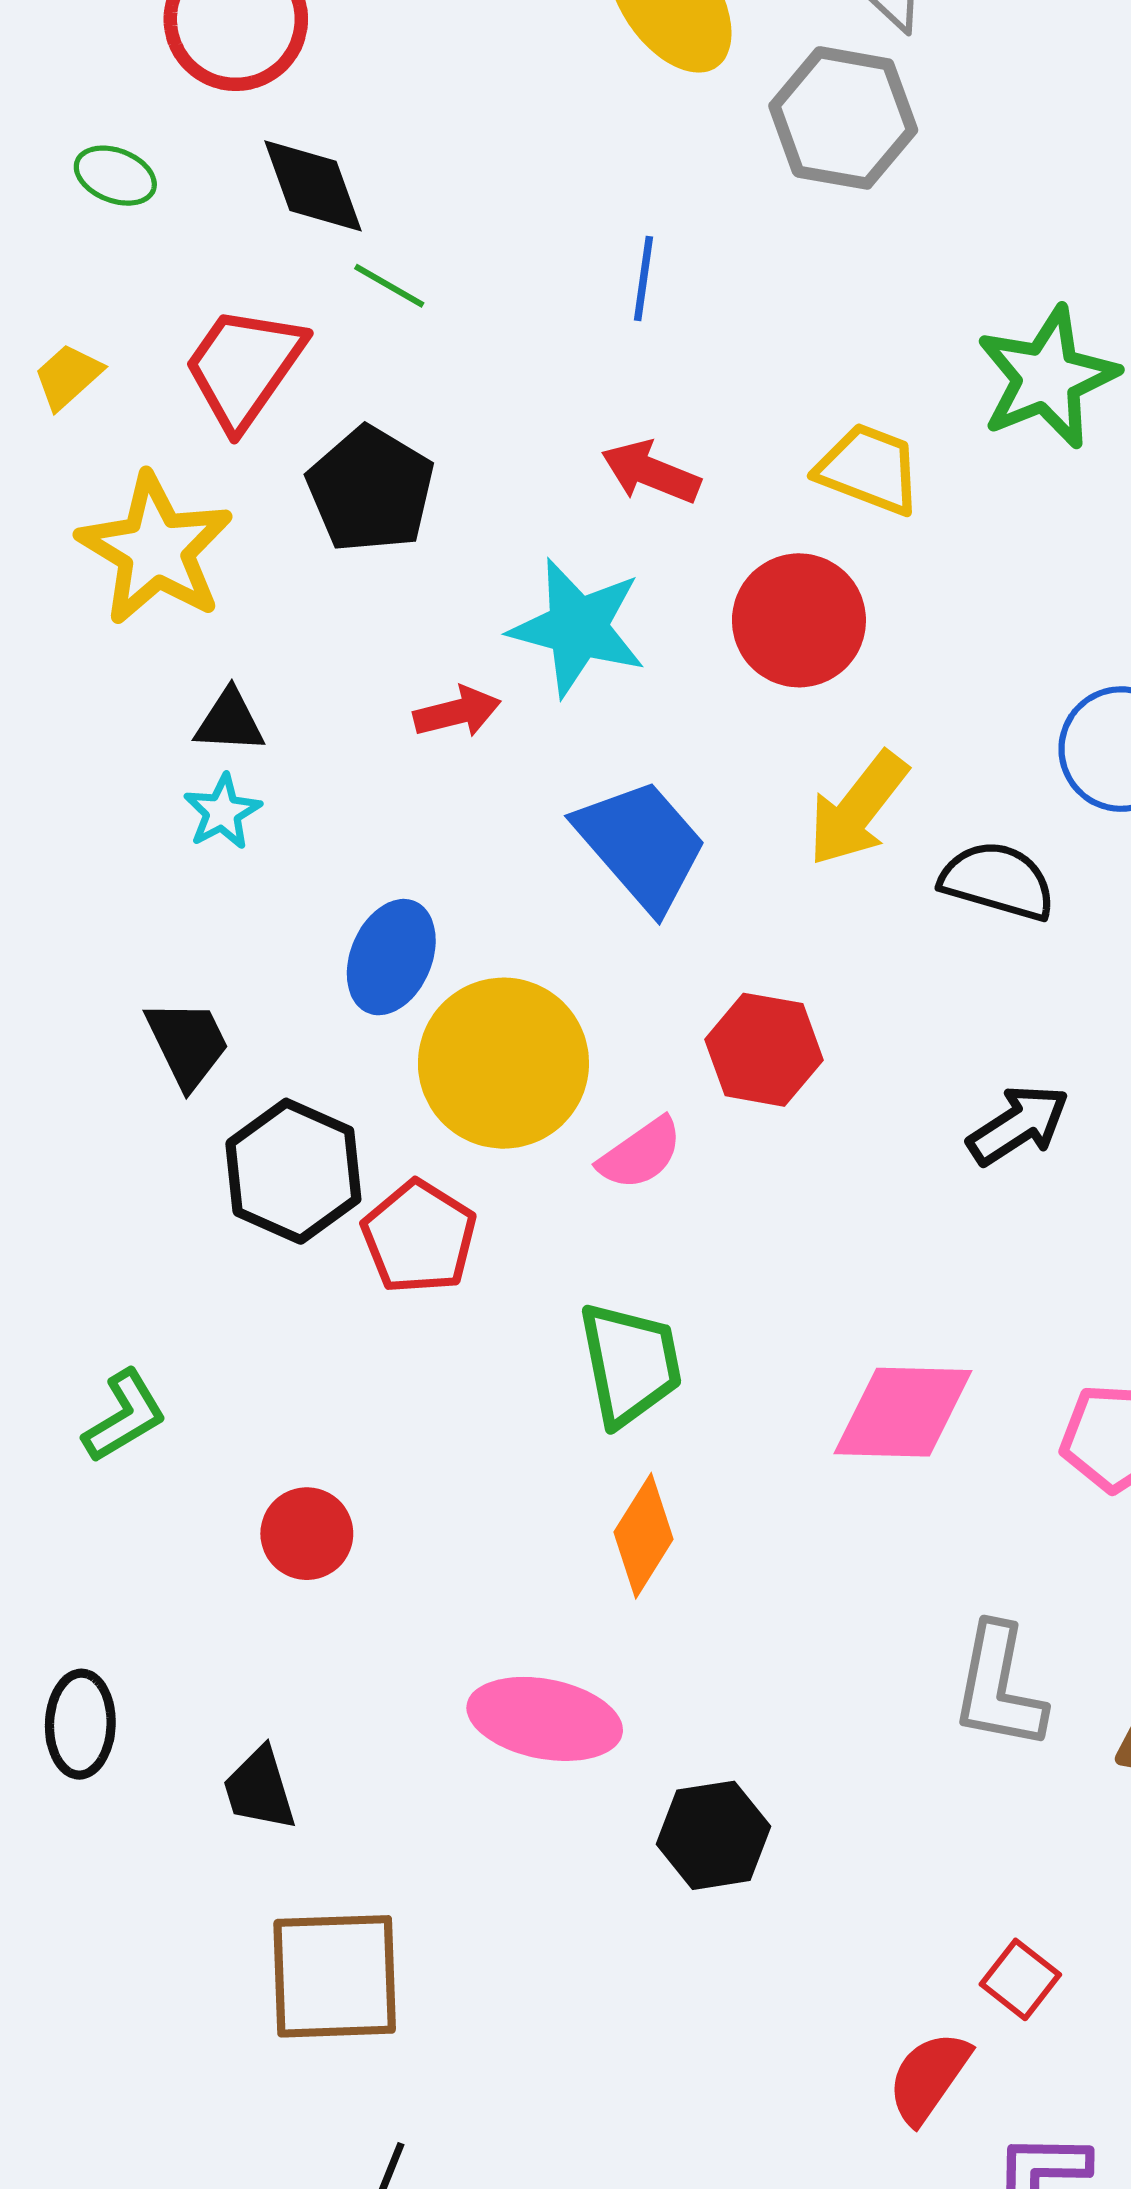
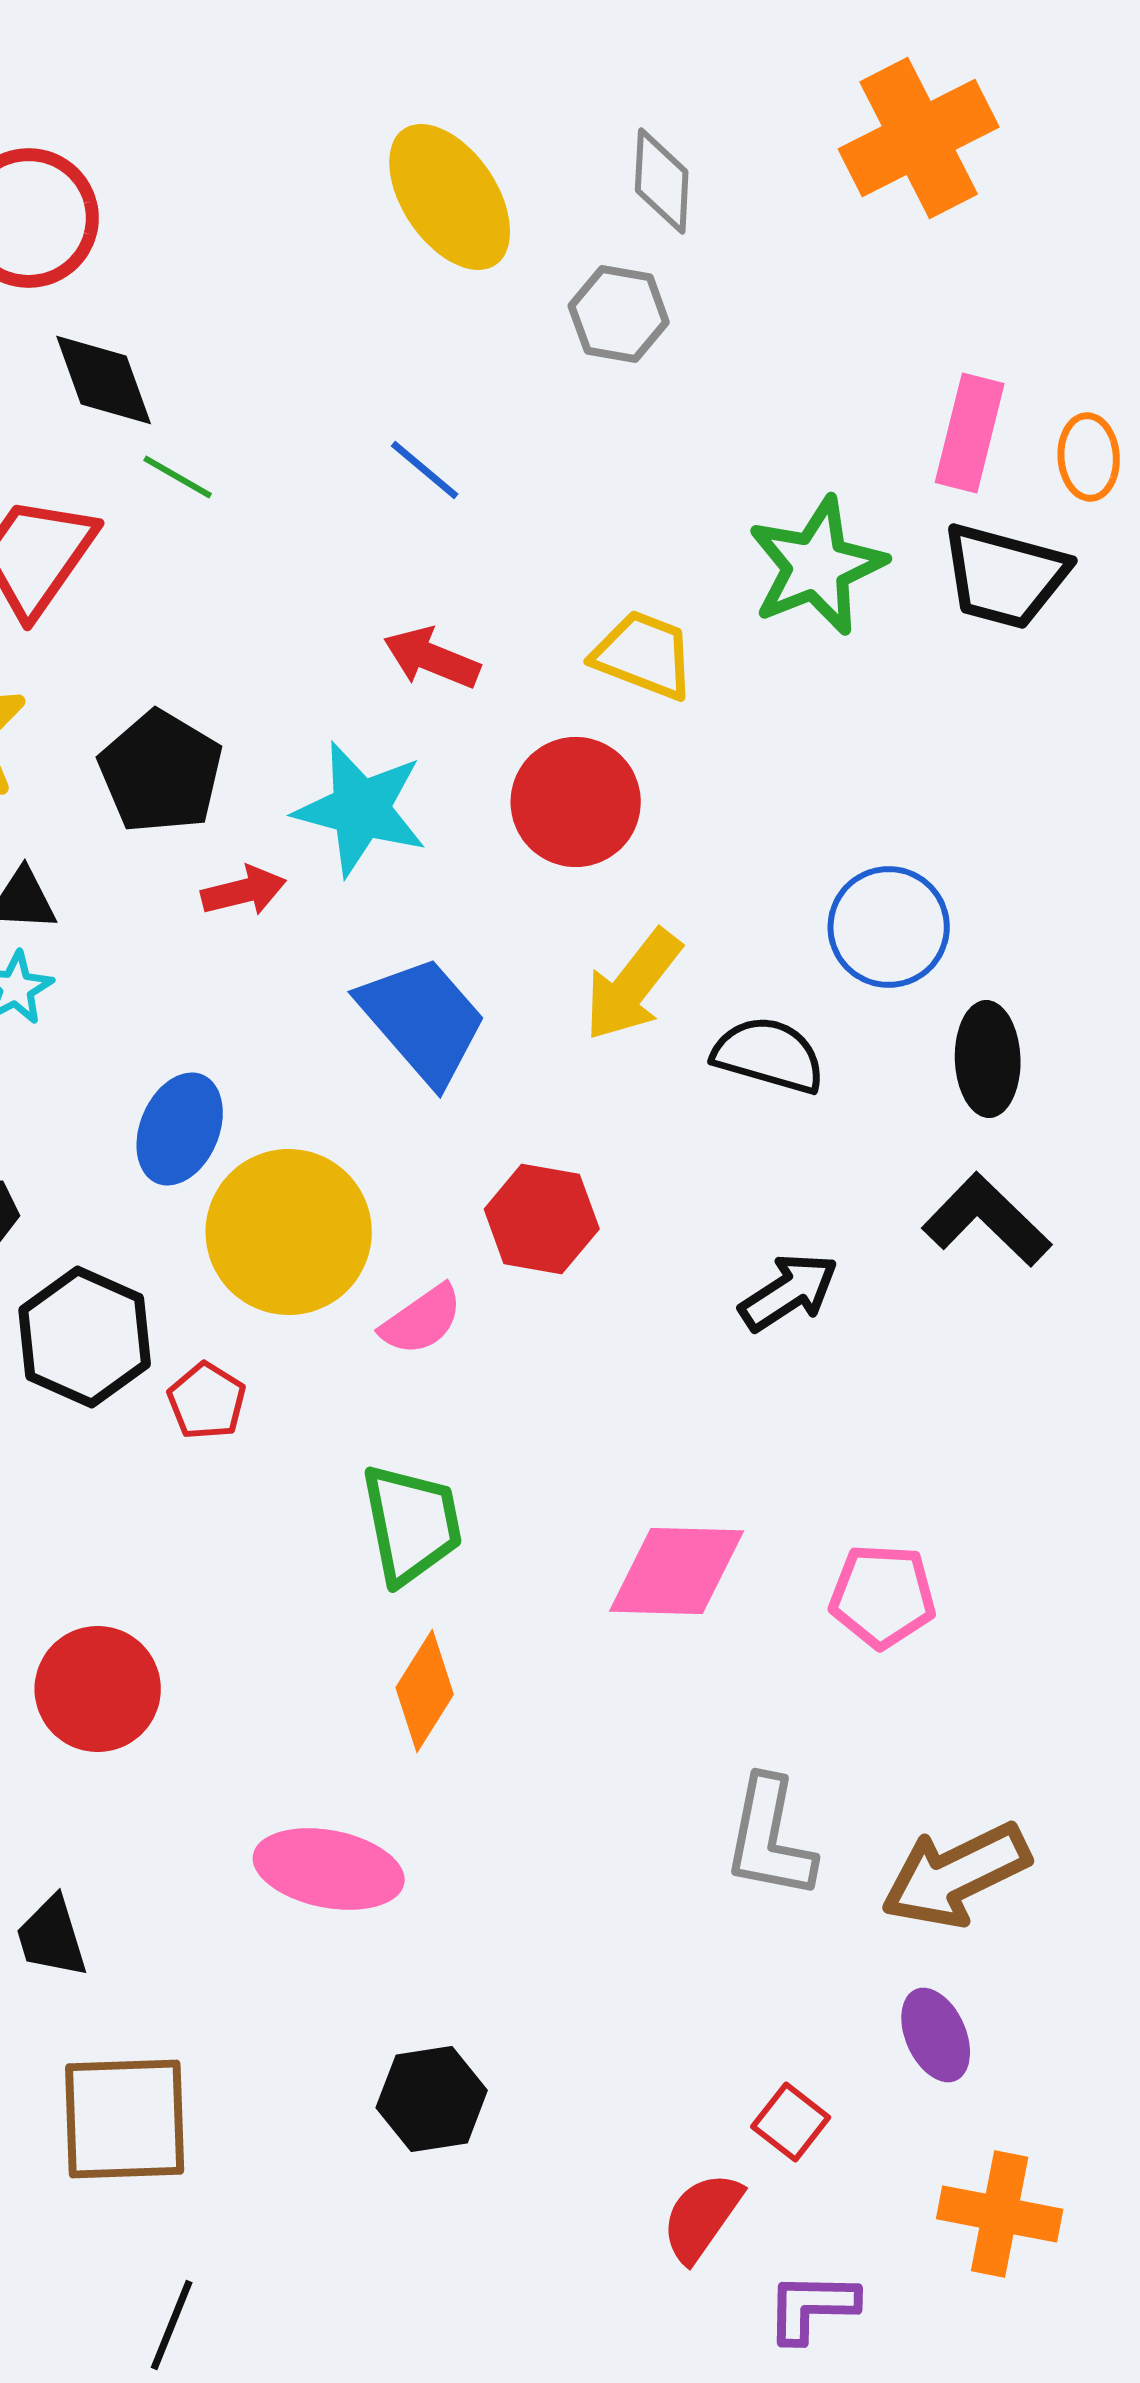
gray hexagon: (843, 118) -> (619, 314), size x0.7
blue line: (644, 279) -> (425, 470), turned -58
black pentagon: (371, 490) -> (161, 772), moved
red pentagon: (419, 1237) -> (207, 1401), size x0.7
red circle: (307, 1534) -> (98, 1689), size x1.4
black hexagon: (714, 1835) -> (432, 2099), moved

